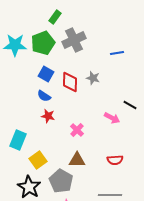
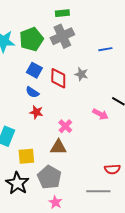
green rectangle: (55, 17) -> (62, 13), moved, turned 48
yellow square: (38, 160) -> (26, 156), turned 30
brown triangle: (77, 160) -> (58, 147), moved
red semicircle: (115, 160) -> (112, 169), moved

